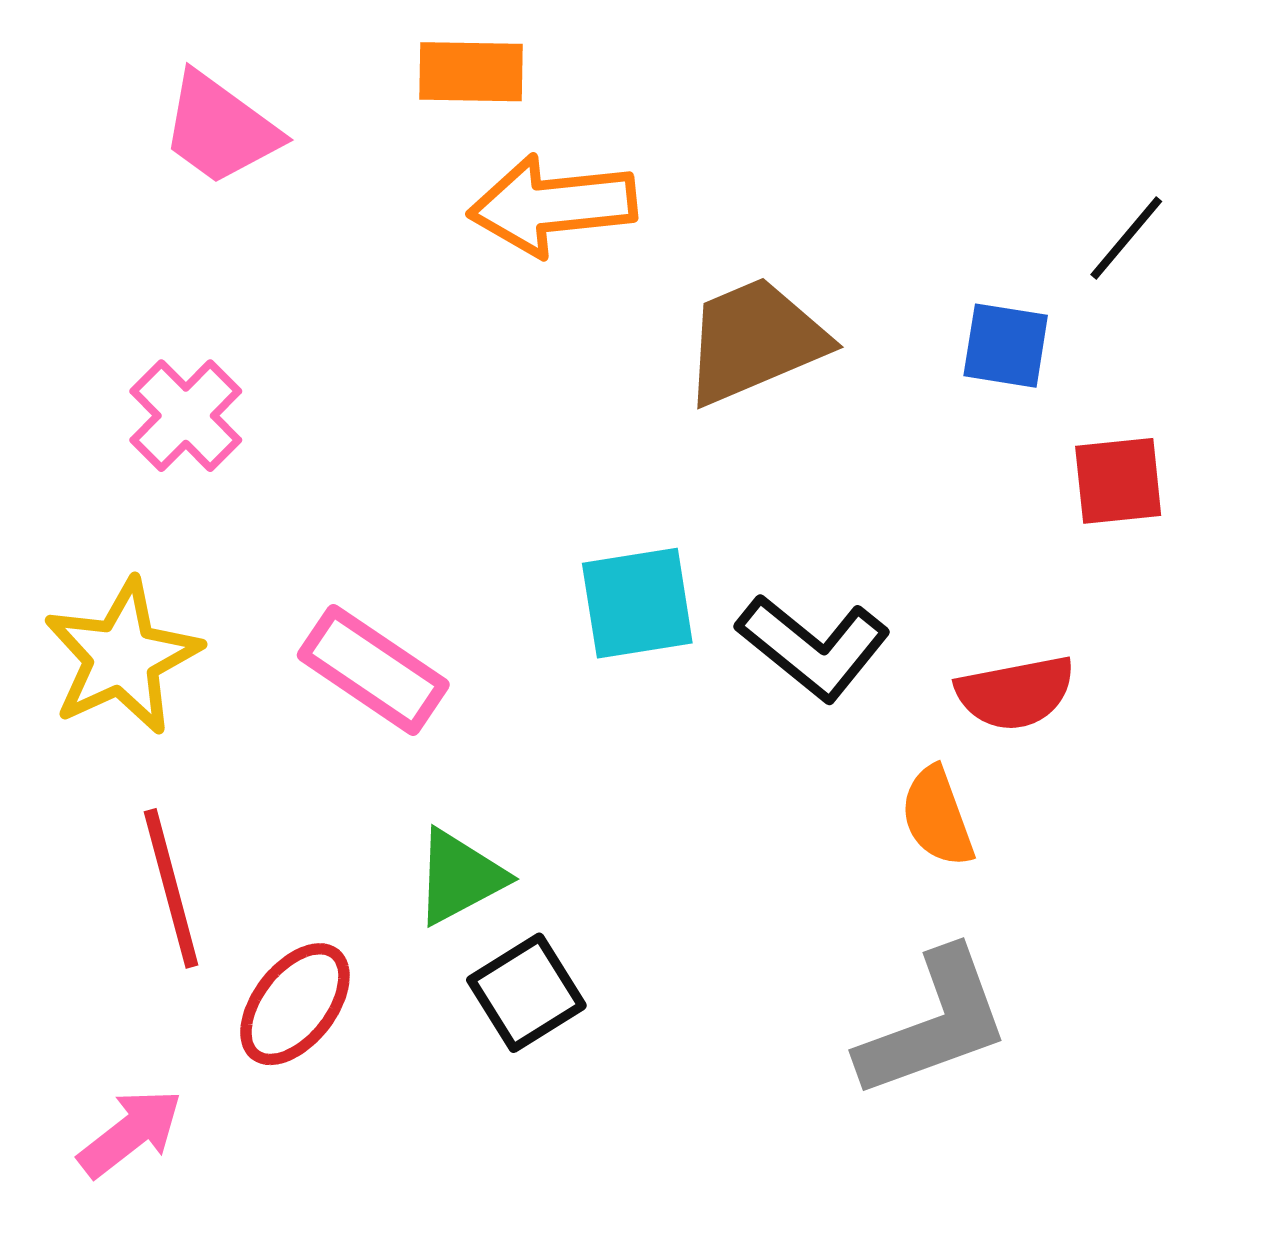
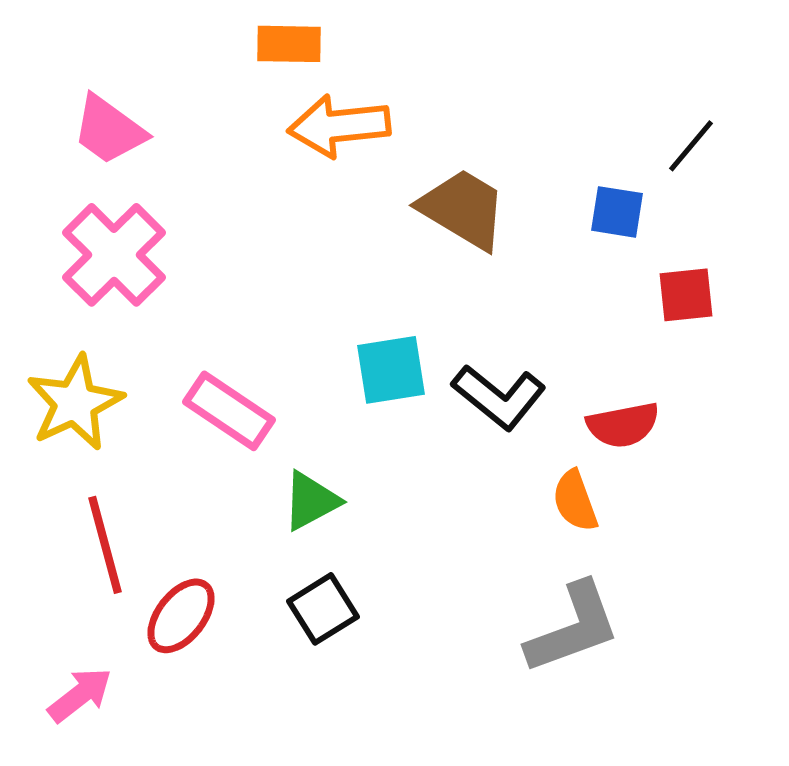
pink trapezoid: (220, 129) -> (109, 130), moved
brown trapezoid: (755, 341) -> (463, 209), turned 54
pink cross: (186, 416) -> (114, 255), size x1.5
green triangle: (460, 877) -> (311, 501), moved

